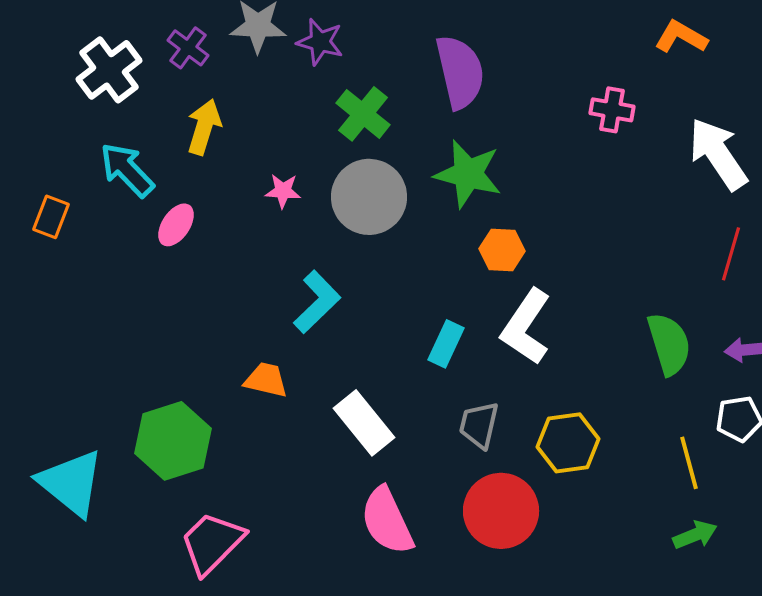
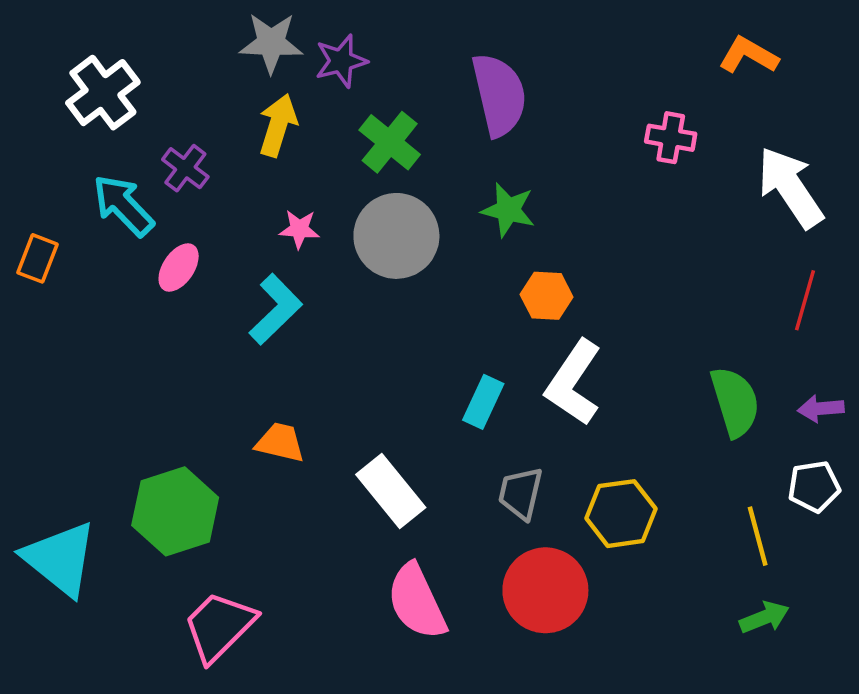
purple star: (320, 42) -> (341, 61), turned -30
purple cross: (188, 48) -> (185, 168), moved
yellow arrow: (204, 127) -> (278, 125), moved
green star: (468, 174) -> (508, 210), size x0.7
cyan L-shape: (317, 302) -> (276, 309), moved

